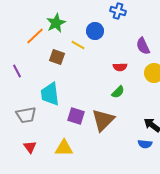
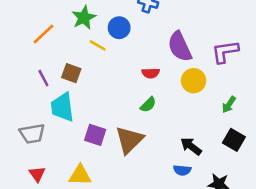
green star: (56, 23) -> (84, 18), moved
purple semicircle: (143, 46) -> (180, 47), size x1.4
brown square: (57, 57) -> (71, 73), moved
purple line: (17, 71) -> (43, 78), moved

